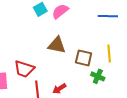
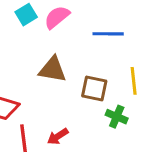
blue line: (108, 16) -> (108, 34), moved

